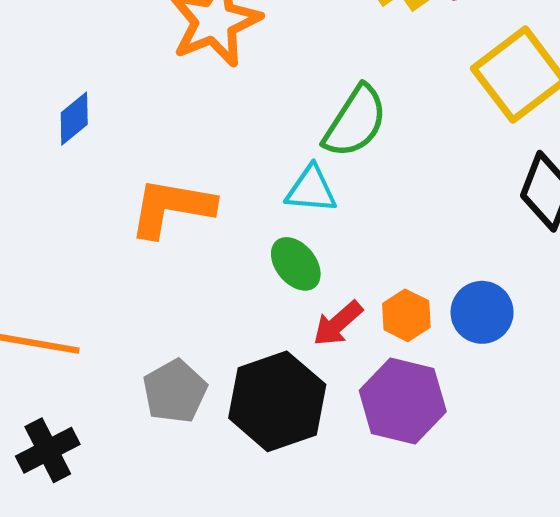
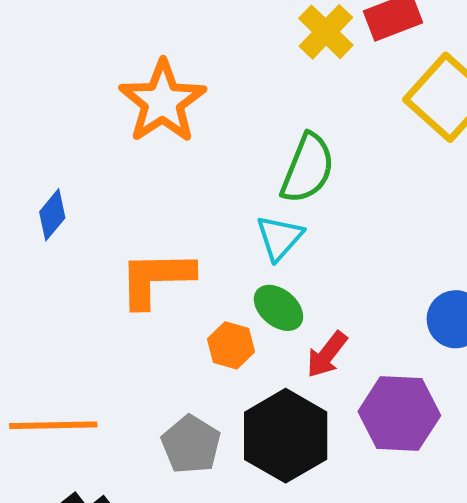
cyan triangle: (311, 189) -> (279, 238), turned -42
orange hexagon: (406, 315) -> (231, 345), moved

